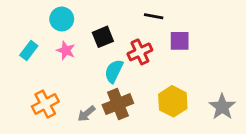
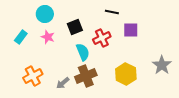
cyan semicircle: (114, 71) -> (83, 52), turned 132
gray star: (222, 107) -> (162, 65), moved

